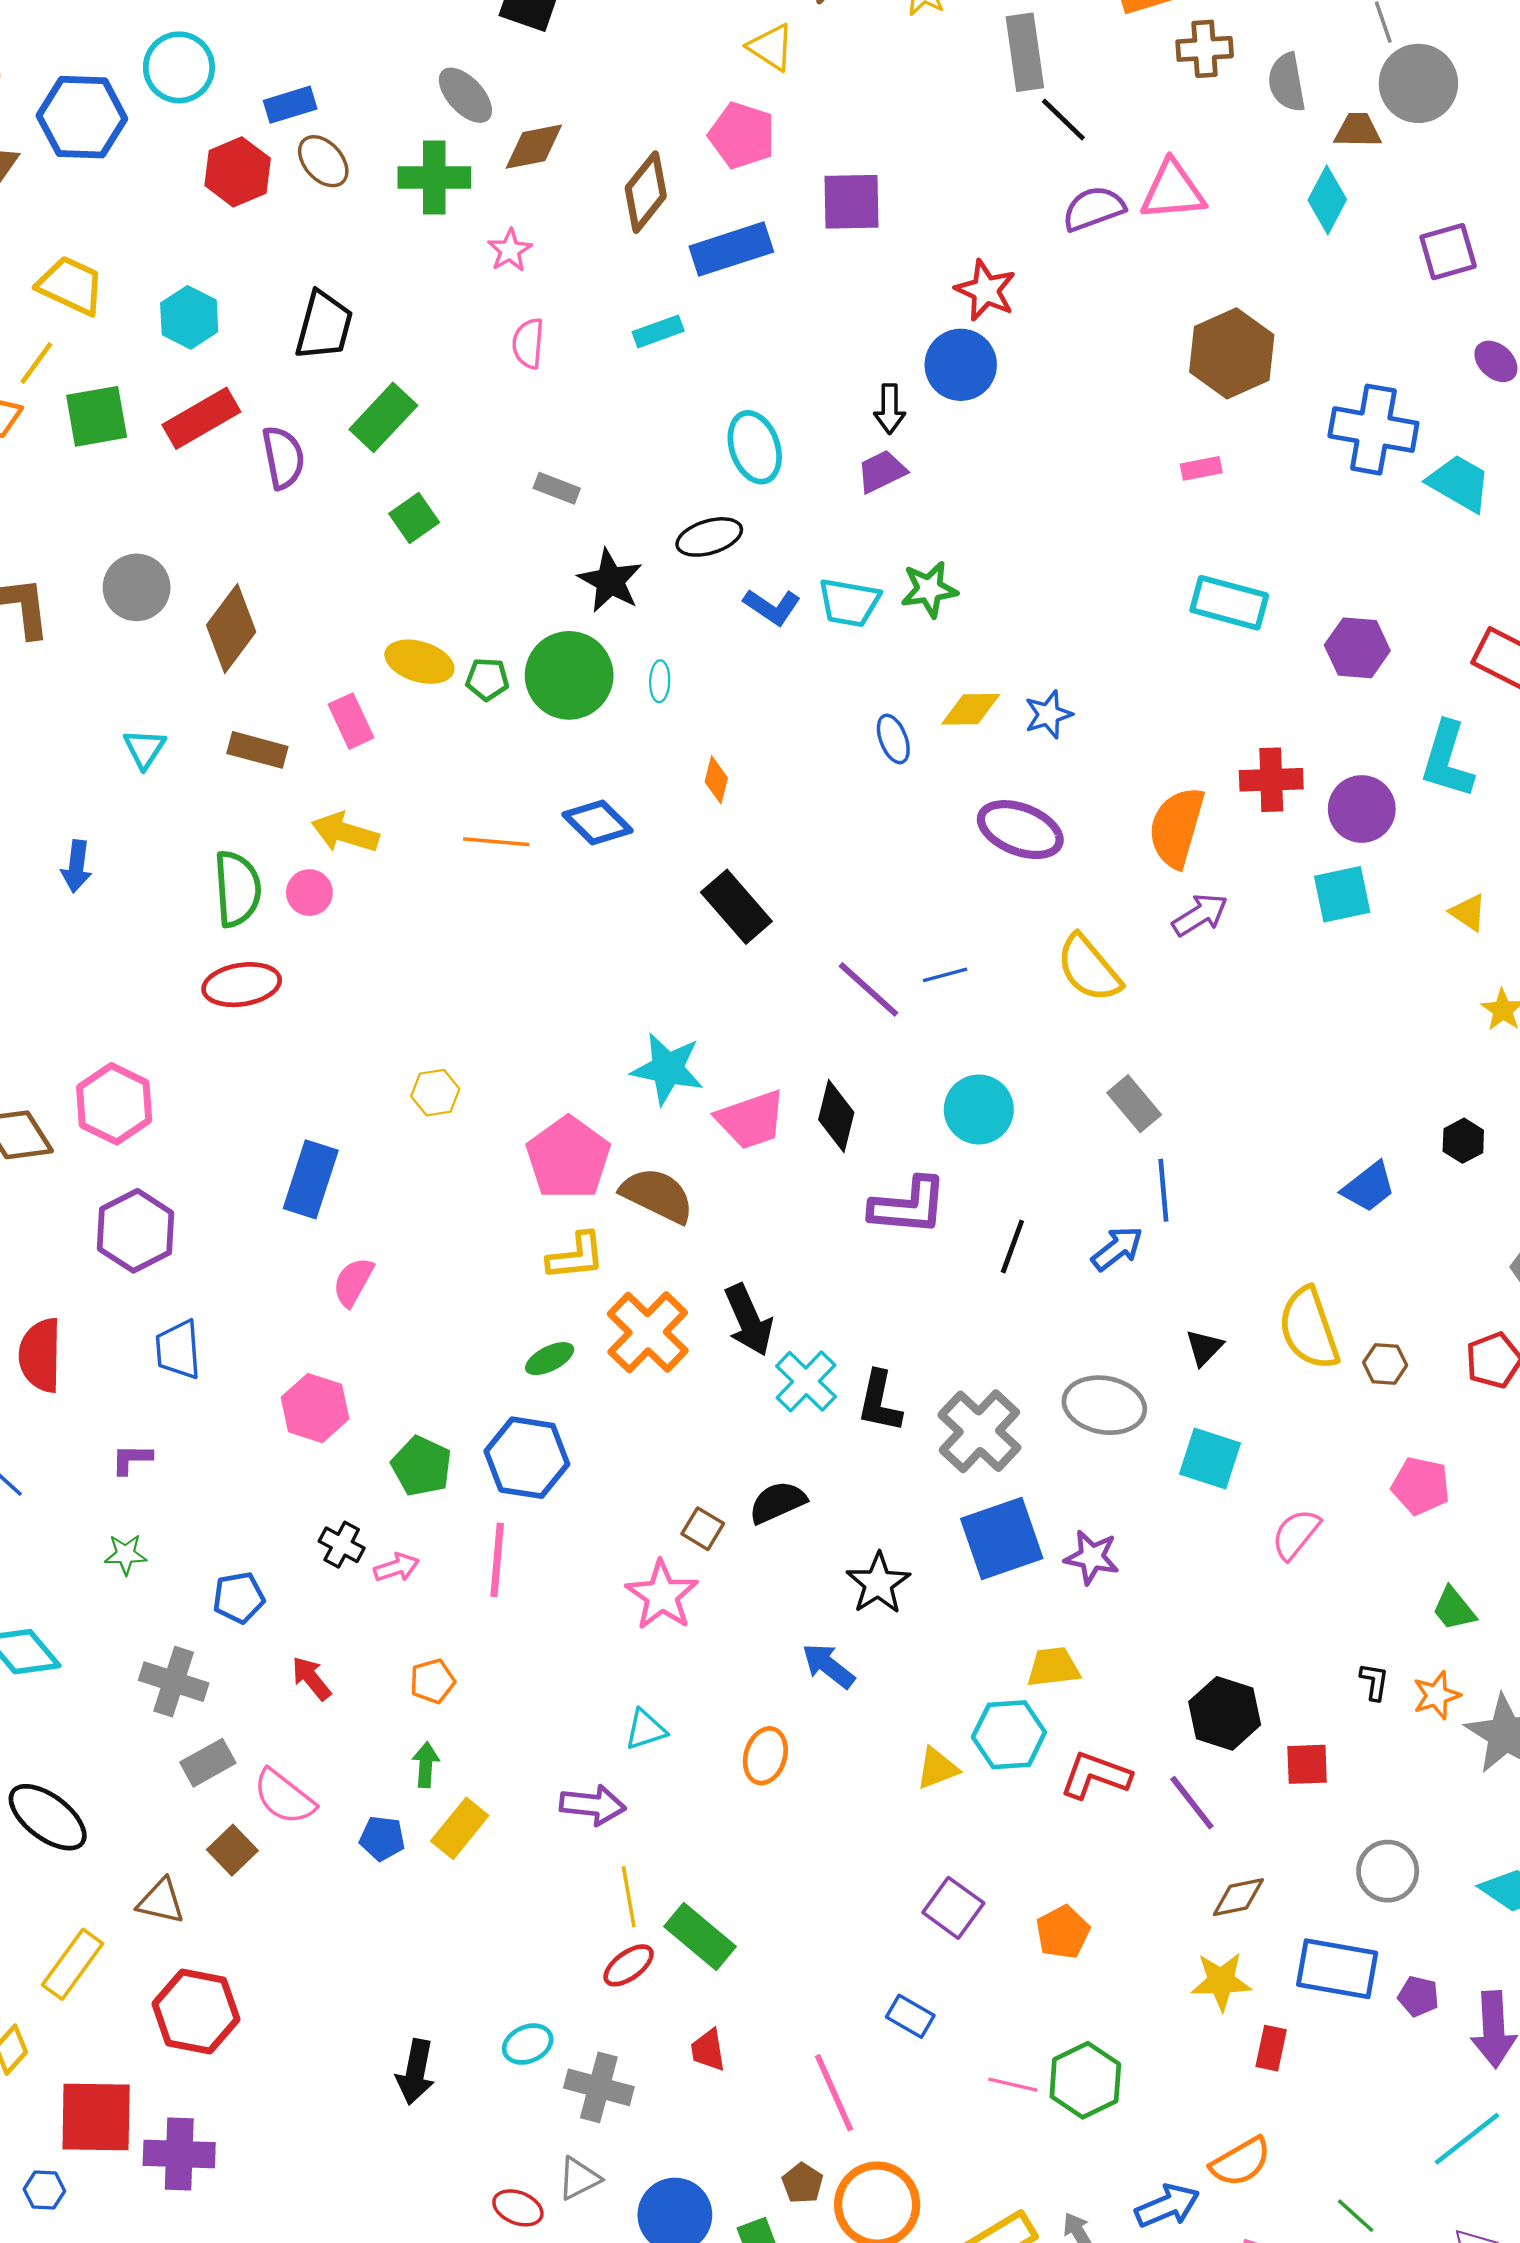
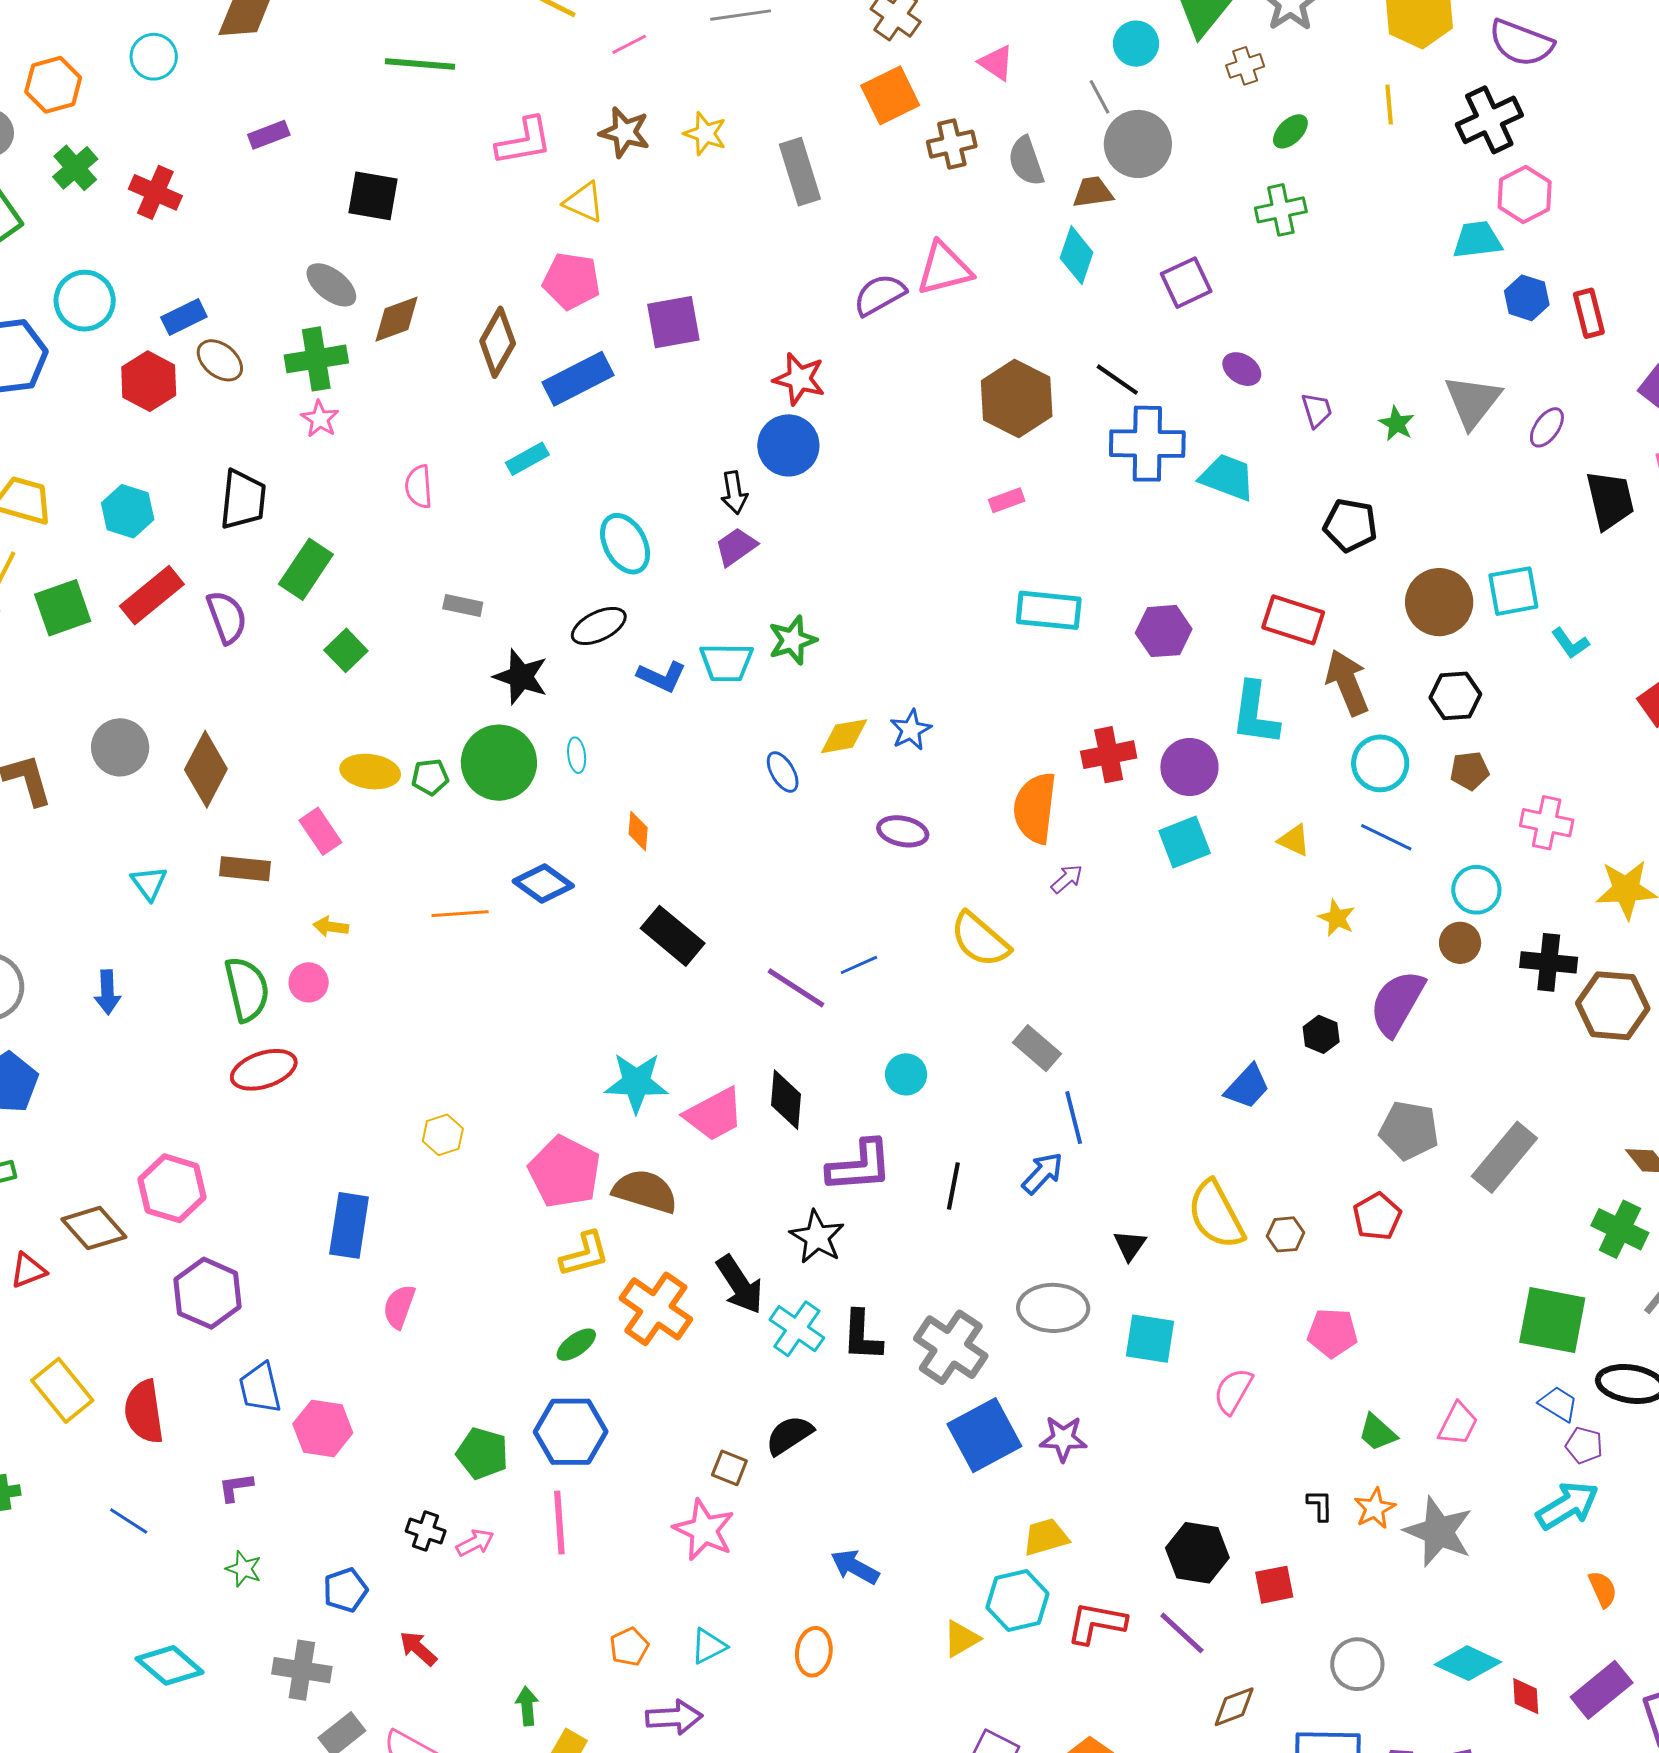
black line: (1063, 120) -> (1117, 380), moved
pink star: (510, 250) -> (320, 419), moved
purple ellipse: (1020, 830) -> (903, 831), size x0.7
yellow arrow: (345, 833) -> (331, 927), size x0.6
purple arrow: (1200, 915) -> (1067, 879), size x0.7
cyan circle: (979, 1109) -> (906, 1074), size x0.7
pink hexagon: (315, 1408) -> (323, 1428), moved
green star: (126, 1554) -> (244, 1569), turned 30
black star: (878, 1583) -> (817, 1237), moved
orange pentagon: (432, 1681) -> (629, 1647), moved

